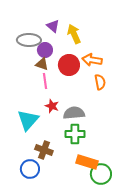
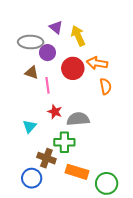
brown triangle: (42, 64) -> (32, 73), moved
cyan triangle: (28, 120) -> (30, 126), size x0.6
green cross: (75, 134) -> (64, 142), moved
orange rectangle: (87, 162) -> (77, 172), moved

